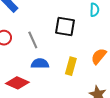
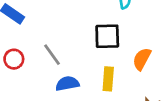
black square: (65, 26) -> (107, 36), moved

